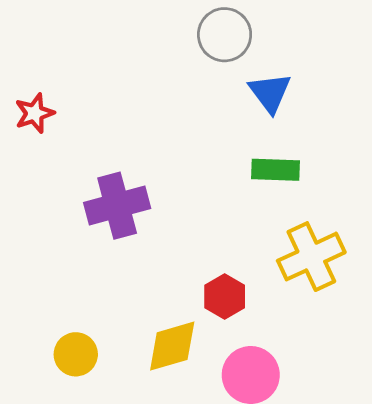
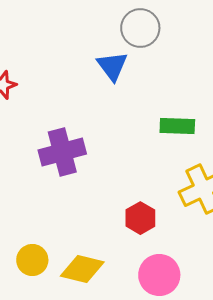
blue triangle: (270, 93) -> (112, 66), moved
yellow diamond: (172, 346) -> (82, 269), moved, turned 30

